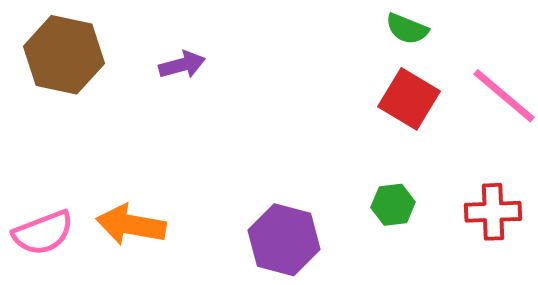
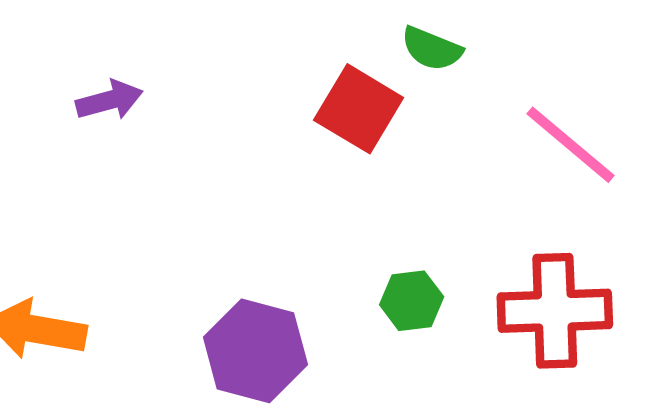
red square: (409, 99) -> (359, 109), moved
red cross: (493, 212) -> (555, 311), size x1.4

